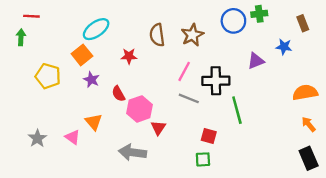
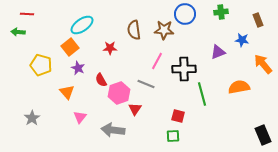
blue circle: (233, 21) -> (185, 14), moved
brown star: (192, 35) -> (164, 30), turned 30
green arrow: (21, 37) -> (18, 32), turned -88
orange semicircle: (305, 93) -> (239, 87), moved
gray line: (189, 98) -> (146, 84), moved
orange triangle: (94, 122) -> (67, 92), moved
orange arrow: (309, 124) -> (263, 64), moved, size x1.5
pink triangle: (73, 137) -> (80, 117), moved, turned 32

